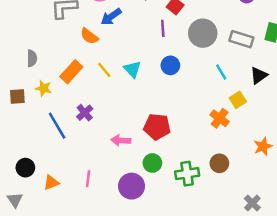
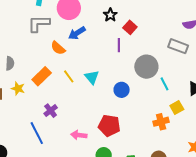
gray circle: (203, 33) -> (146, 67), moved
gray rectangle: (241, 39) -> (178, 46), moved
blue circle: (170, 65) -> (122, 90), moved
orange cross: (220, 118) -> (161, 122), turned 35
blue line: (57, 126) -> (37, 133), moved

